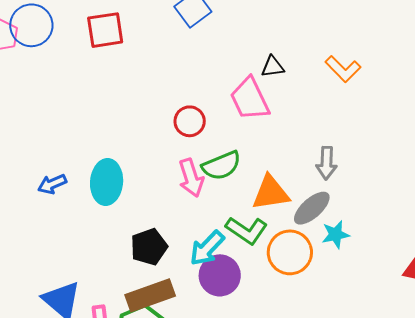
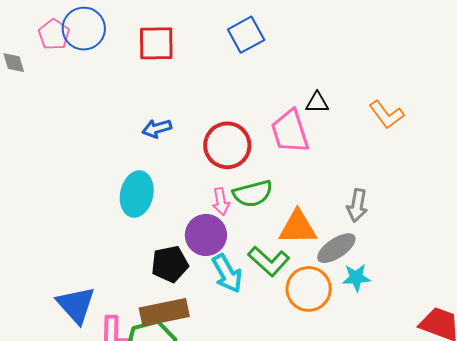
red circle: (190, 121) -> (227, 145), size x1.5
pink arrow: (191, 178) -> (221, 202), size x0.7
blue arrow: (52, 184) -> (157, 128), moved
cyan arrow: (207, 248) -> (227, 273), turned -81
purple circle: (220, 275) -> (206, 235), moved

